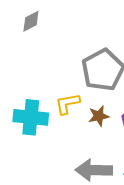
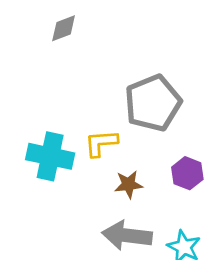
brown star: (99, 116) -> (129, 184), moved

